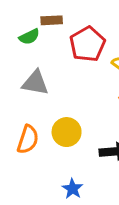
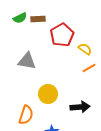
green semicircle: (29, 37) -> (20, 18), moved
orange semicircle: (28, 139) -> (26, 115), moved

